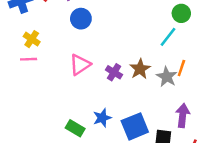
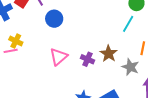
pink line: (29, 59) -> (11, 51), moved
gray star: (167, 77) -> (130, 67), moved

